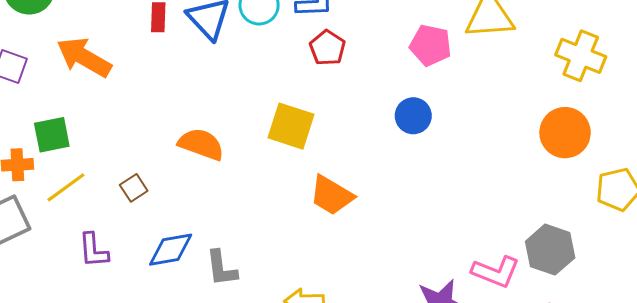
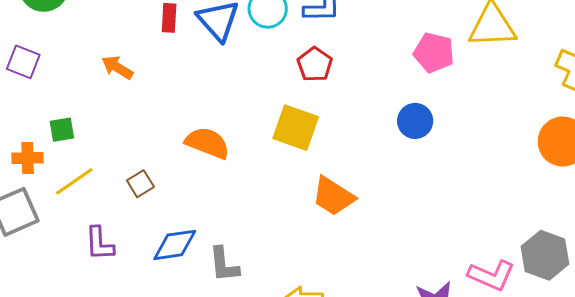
red pentagon: (327, 48) -> (315, 64), moved
orange arrow: (84, 57) -> (117, 67), moved, size x0.6
green square: (52, 135) -> (62, 130), size x0.7

